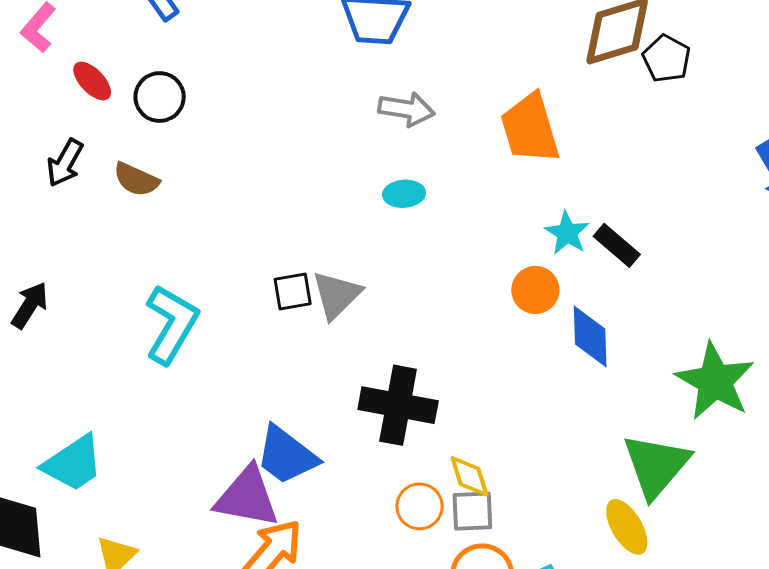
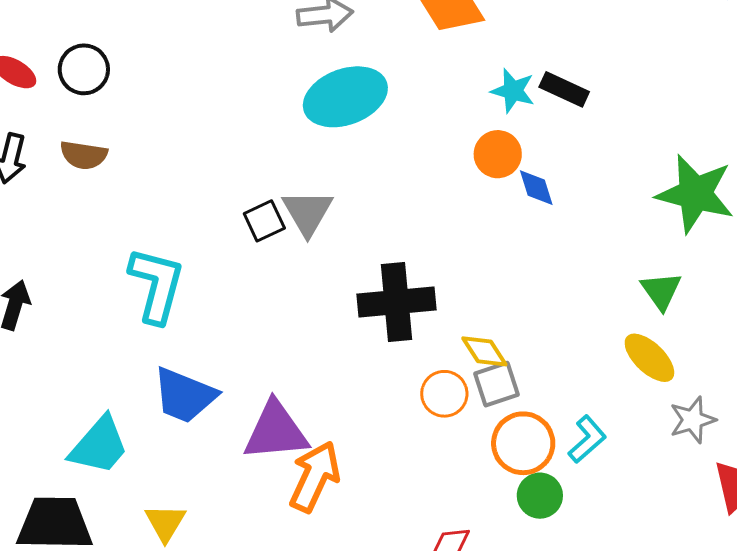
cyan ellipse: (404, 194) -> (345, 97), size x2.0
blue diamond: (590, 336) -> (536, 188), moved, size x0.7
blue trapezoid: (287, 455) -> (184, 395), moved
green triangle: (656, 465) -> (661, 291), size x0.6

